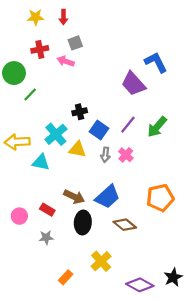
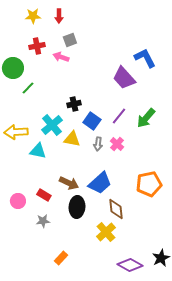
brown diamond: (125, 225) -> (116, 209), turned 45
yellow cross: (101, 261) -> (106, 232), moved

